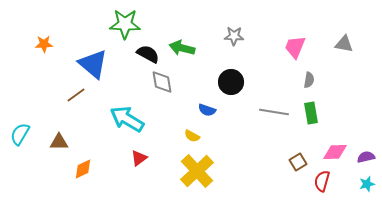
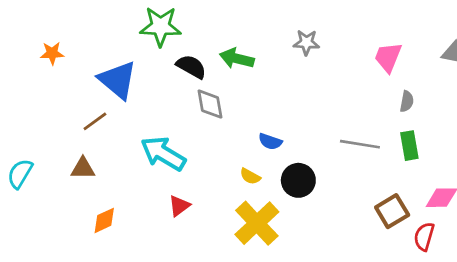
black circle: (231, 82) -> (298, 180), moved
brown triangle: (59, 142) -> (83, 168), moved
brown square: (298, 162) -> (392, 211), size x1.4

